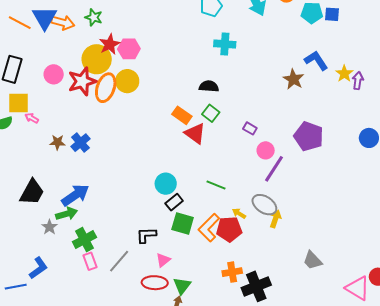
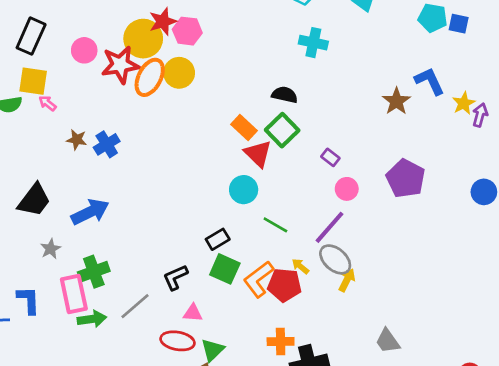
green square: (211, 113) -> (282, 130), size x1.4
purple line: (274, 169) -> (329, 227), moved
cyan circle: (166, 184) -> (244, 190), moved
green arrow: (67, 214) -> (92, 319), moved
black L-shape: (146, 235) -> (175, 277), turned -30
pink triangle: (163, 260) -> (193, 313), turned 35
pink rectangle: (90, 261) -> (74, 294), moved, size x1.6
blue L-shape: (38, 268) -> (28, 300), turned -65

